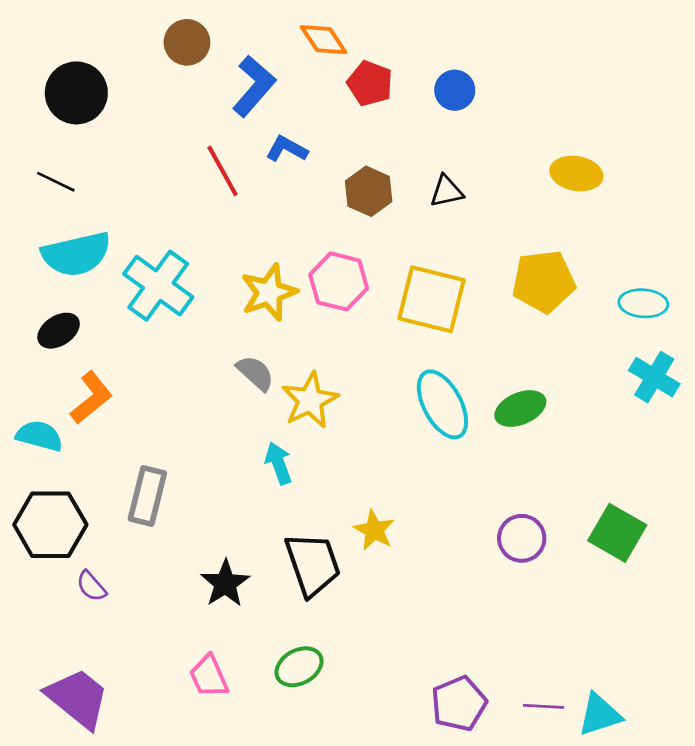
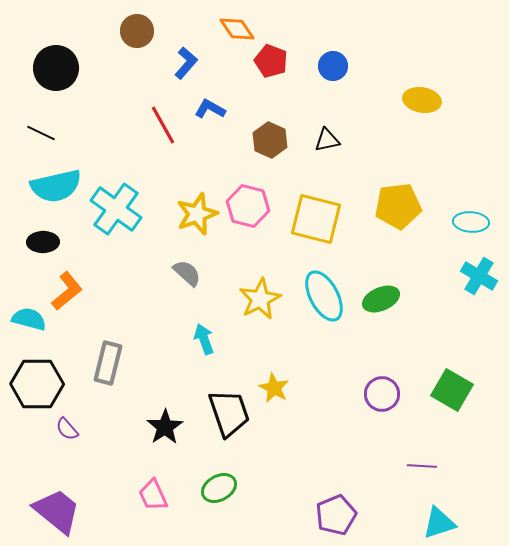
blue L-shape: (254, 86) -> (186, 63), size x0.7
yellow ellipse: (576, 174) -> (422, 100), moved
black ellipse: (59, 331) -> (43, 242), turned 32
yellow star: (310, 400) -> (260, 299), moved
purple line: (544, 706) -> (422, 466), moved

